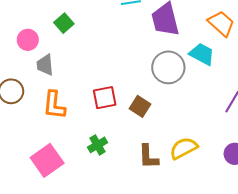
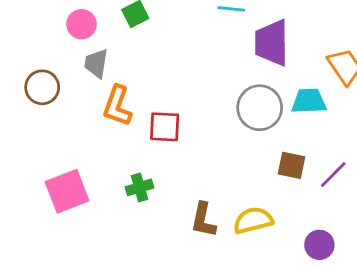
cyan trapezoid: (202, 54) -> (309, 101), turned -44
orange L-shape: (54, 105) -> (117, 106), moved
brown square: (140, 106) -> (292, 165), moved, turned -35

